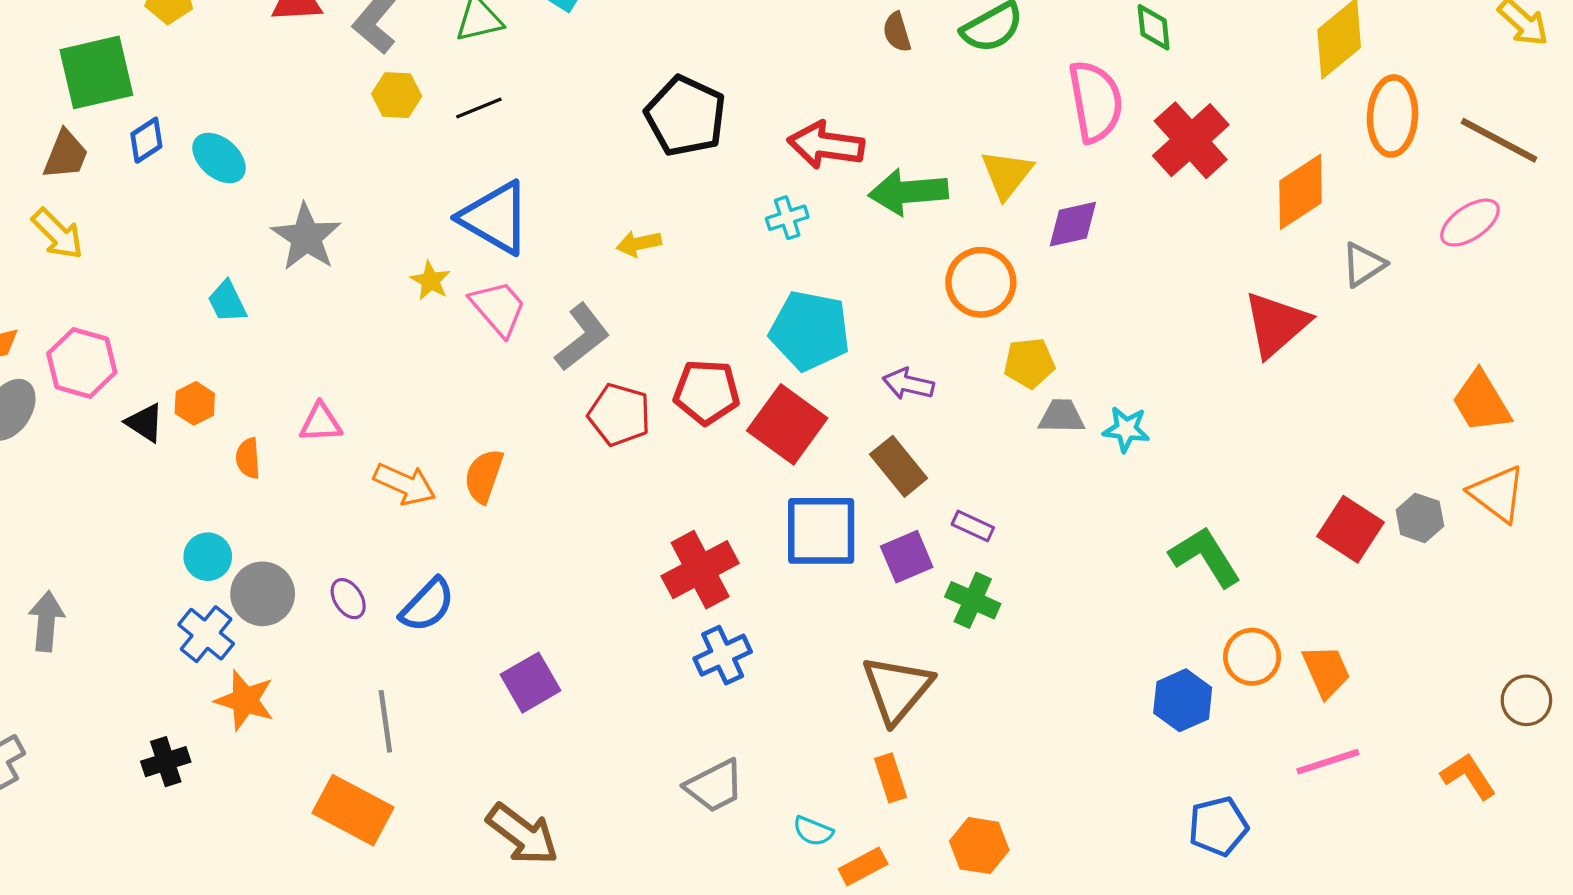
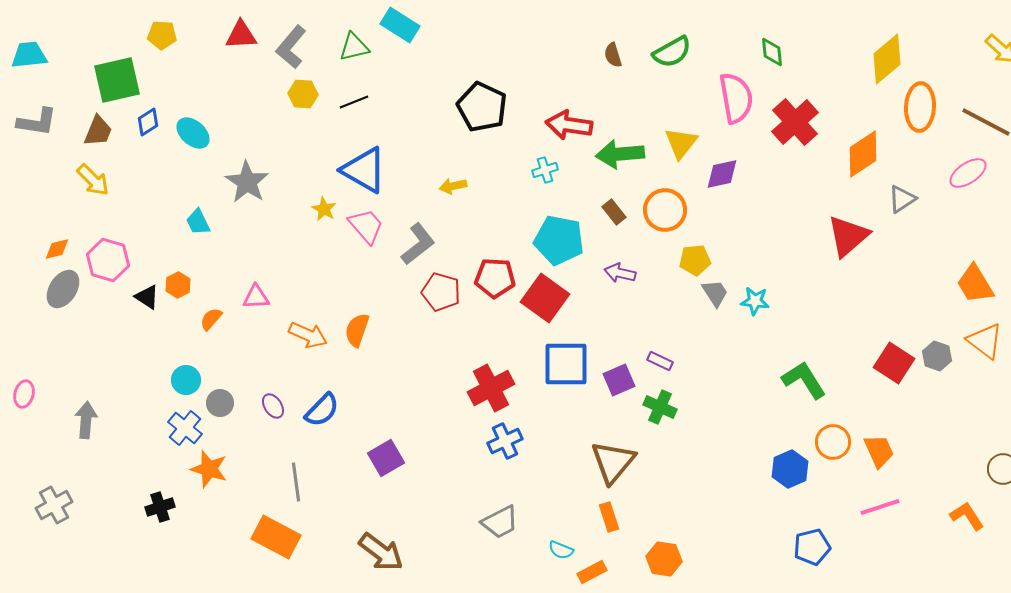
gray trapezoid: (1062, 416) -> (715, 293), turned 56
orange semicircle: (248, 458) -> (211, 319), turned 45
brown rectangle: (899, 466) -> (614, 212), moved, size x0.7
gray circle: (263, 594) -> (220, 403), size x0.7

